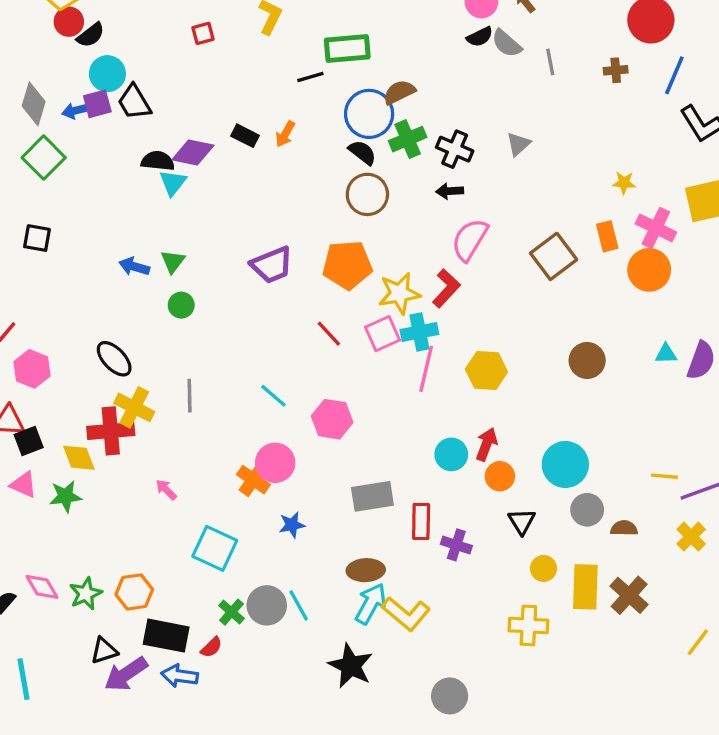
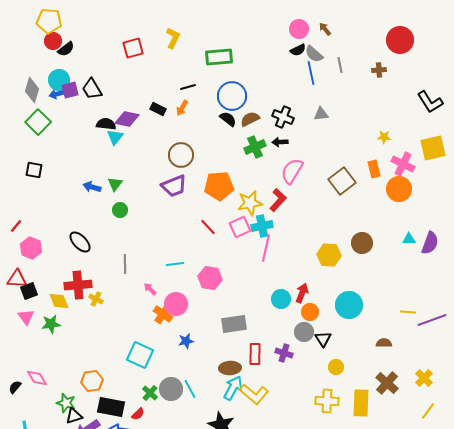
red square: (203, 33) -> (133, 48), size x1.5
cyan circle: (107, 74) -> (59, 80), moved
blue line: (674, 75) -> (311, 73), moved, turned -35
black line: (310, 77) -> (188, 87), moved
brown semicircle: (399, 92) -> (250, 119), moved
green cross: (408, 139) -> (255, 147), moved
gray triangle: (518, 144) -> (321, 114), turned 35
brown circle: (367, 194) -> (181, 155), moved
yellow hexagon: (486, 371) -> (329, 255), moved
cyan line: (273, 396) -> (175, 264), turned -48
yellow cross: (134, 407) -> (96, 299), moved, size x0.6
pink triangle: (24, 485) -> (26, 317), turned 30
pink arrow: (166, 490) -> (150, 289), moved
gray circle: (587, 510) -> (304, 332), moved
red rectangle: (421, 521) -> (255, 354), moved
yellow cross: (691, 537) -> (424, 378), moved
yellow rectangle: (585, 587) -> (361, 403), moved
green star: (86, 594) -> (66, 403), moved, turned -30

